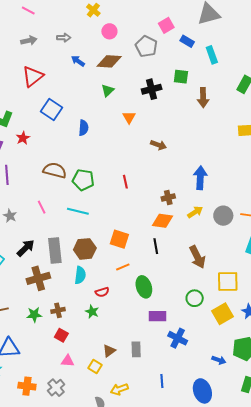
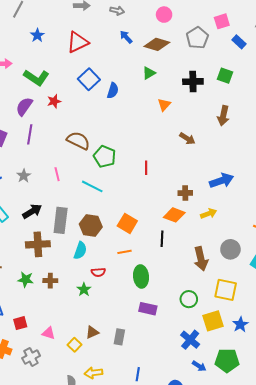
brown arrow: (203, 98) -> (223, 116), moved
blue semicircle: (83, 128) -> (113, 91), moved
blue arrow: (200, 178) -> (222, 181), turned 55
gray circle: (223, 216) -> (230, 249), moved
red square: (61, 335) -> (20, 323), moved, turned 32
blue cross: (178, 338) -> (190, 340), moved

